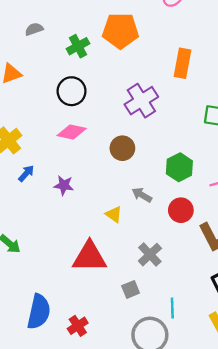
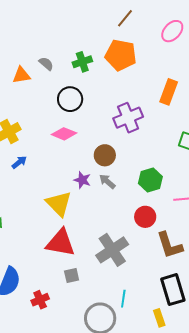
gray semicircle: (34, 29) -> (46, 64), moved, turned 49
purple star: (64, 185) -> (82, 180), moved
gray arrow: (142, 195) -> (107, 181), moved
yellow triangle: (114, 214) -> (59, 204), moved, size x1.8
gray cross: (150, 255) -> (112, 250), size x1.5
gray square: (131, 289) -> (72, 276), moved

